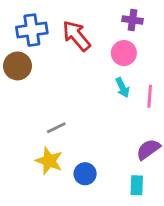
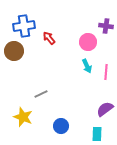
purple cross: (132, 20) -> (106, 26), moved
red arrow: (76, 36) -> (49, 38), moved, size x0.6
yellow star: (49, 161) -> (23, 117), moved

